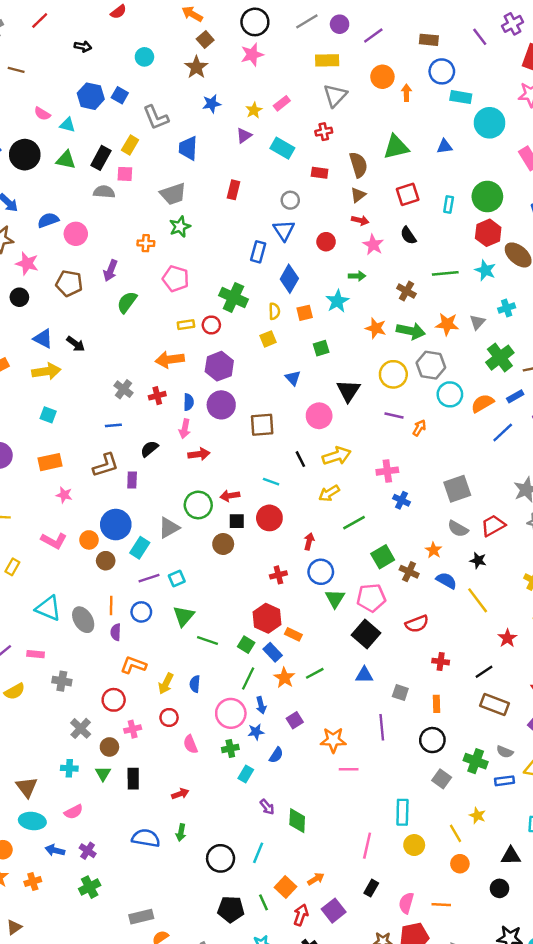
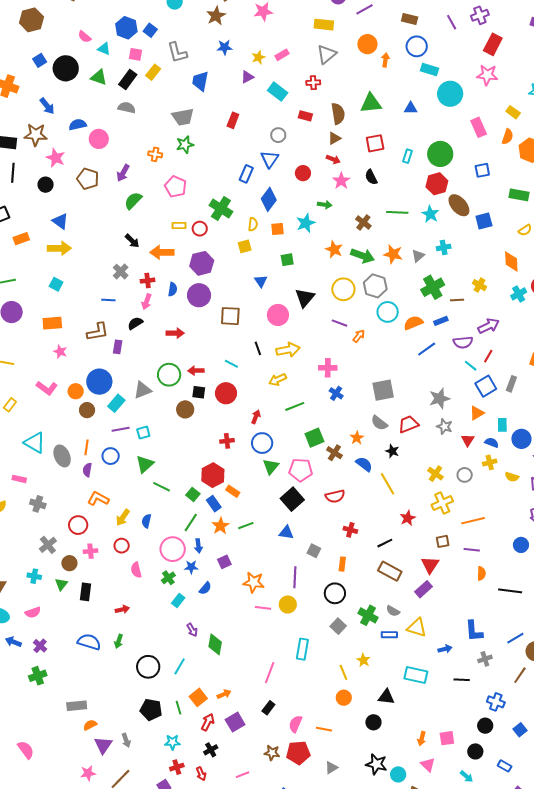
pink square: (125, 174) -> (136, 54), moved
black arrow: (76, 344) -> (132, 241), moved
pink arrow: (185, 429) -> (147, 302), moved
green cross: (230, 748) -> (168, 578), turned -32
yellow circle: (414, 845) -> (288, 605), moved

